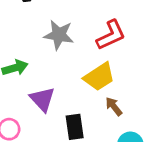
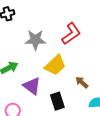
yellow trapezoid: (99, 77) -> (55, 65), moved

